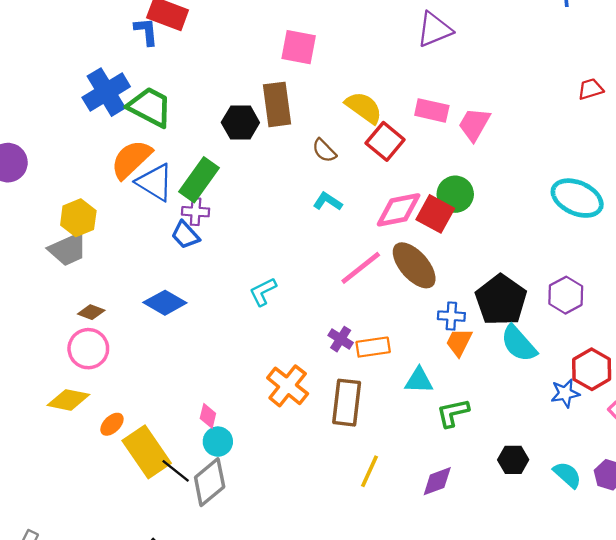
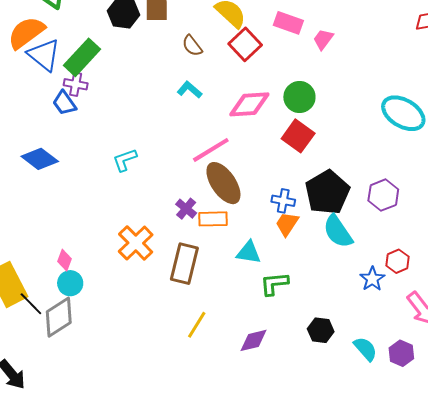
pink trapezoid: (474, 124) -> (323, 39), size x0.7
red square: (435, 214) -> (298, 136), moved
brown ellipse: (414, 265) -> (223, 183), moved
red hexagon: (592, 369) -> (397, 261), size x0.7
blue star: (565, 393) -> (372, 279), turned -30

